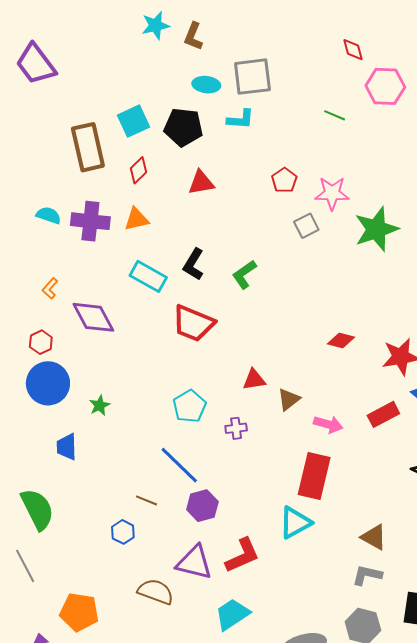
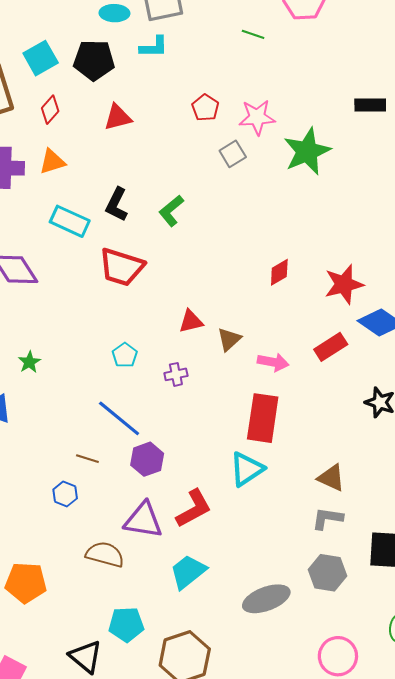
red diamond: (341, 340) -> (279, 272), turned -40
cyan pentagon: (190, 406) -> (125, 355), size x0.7

